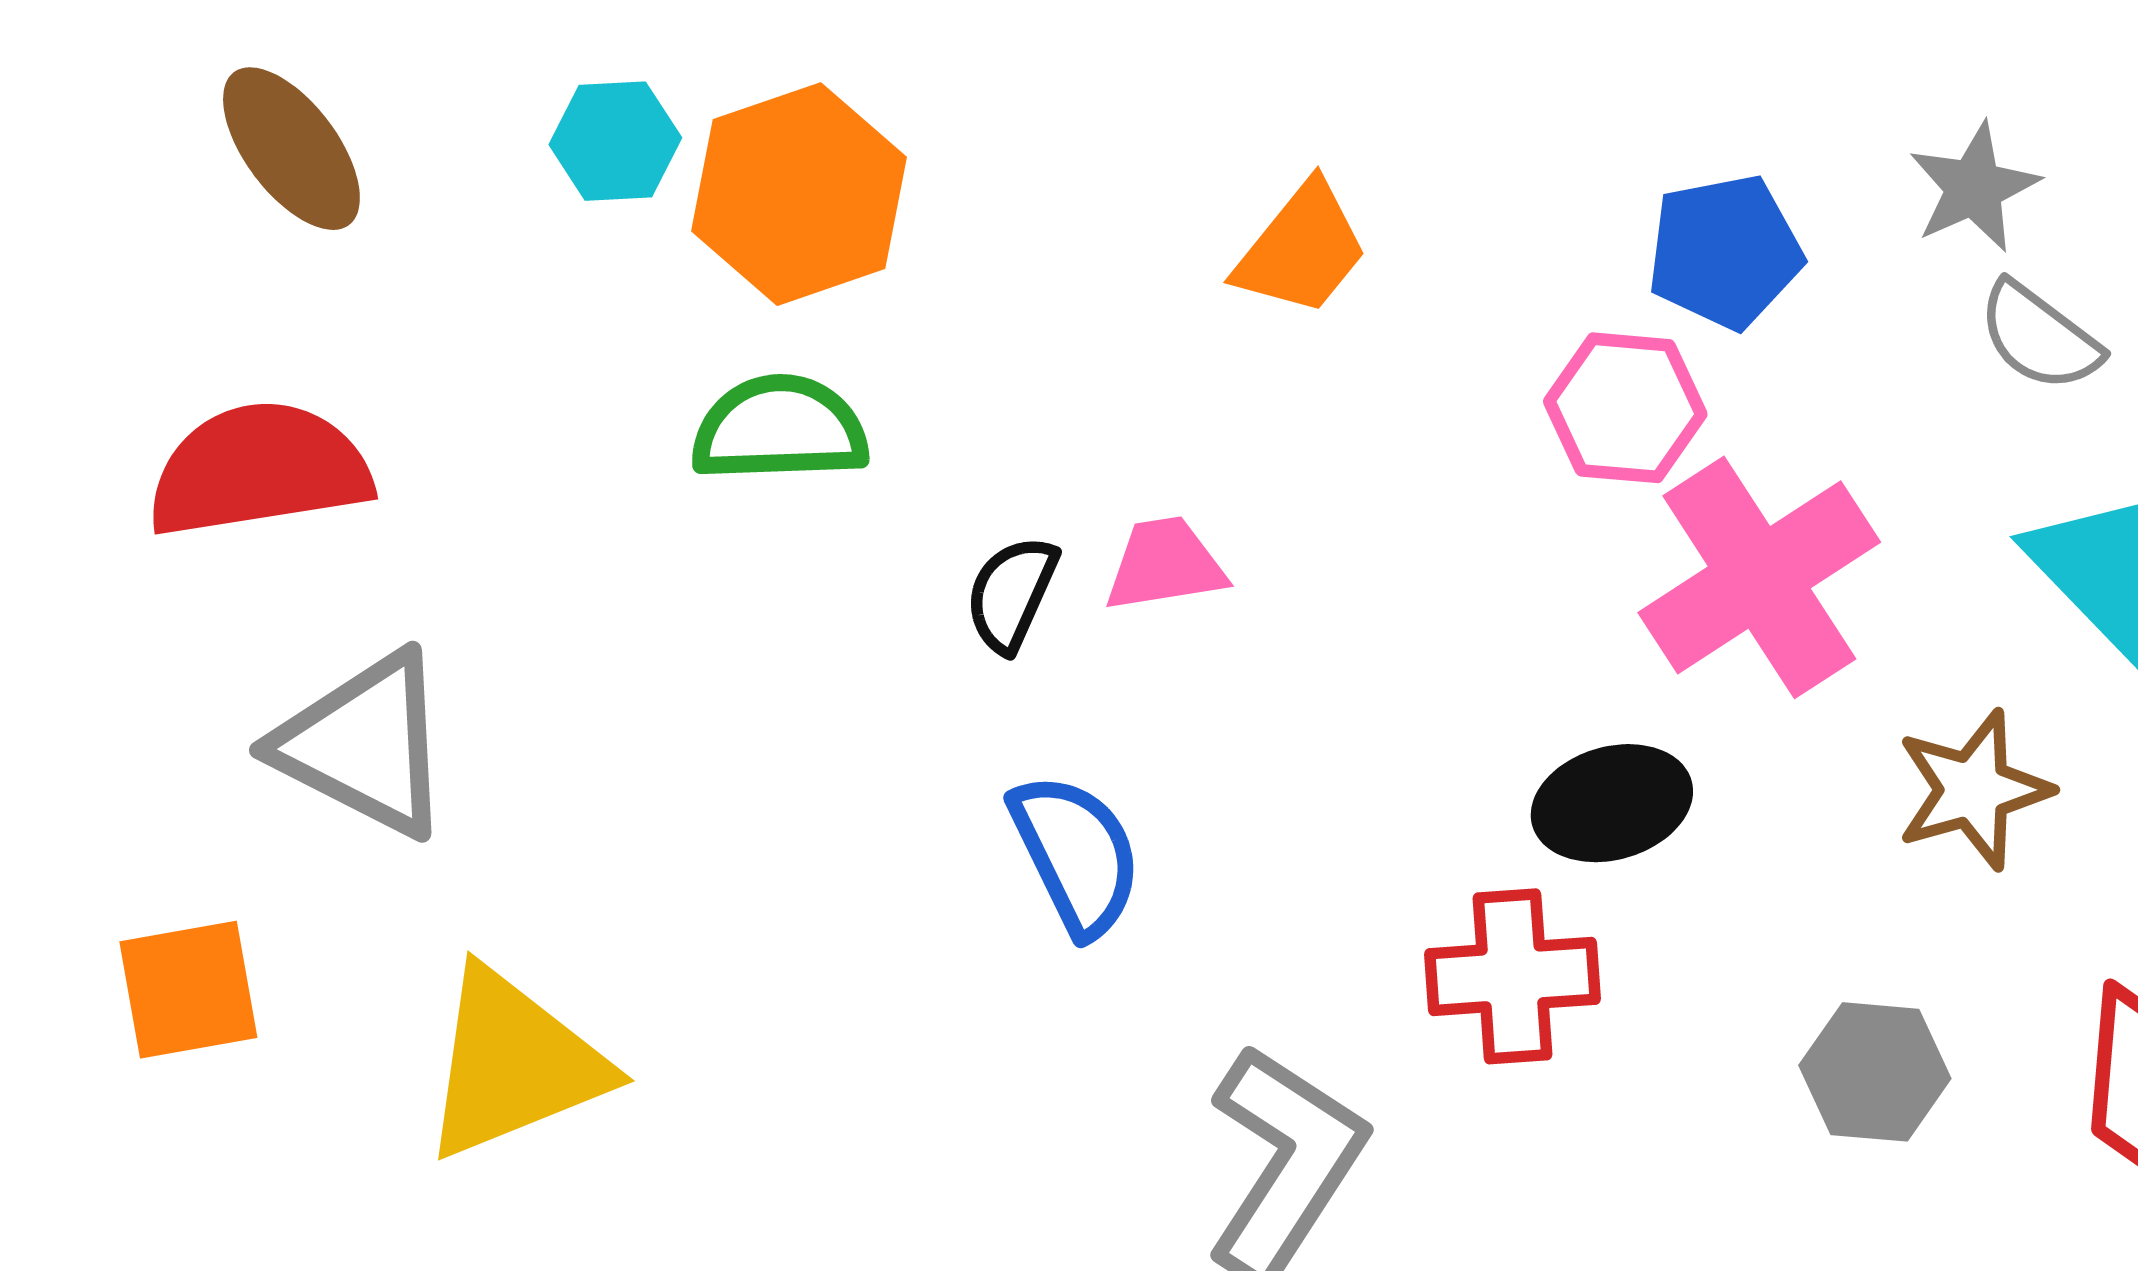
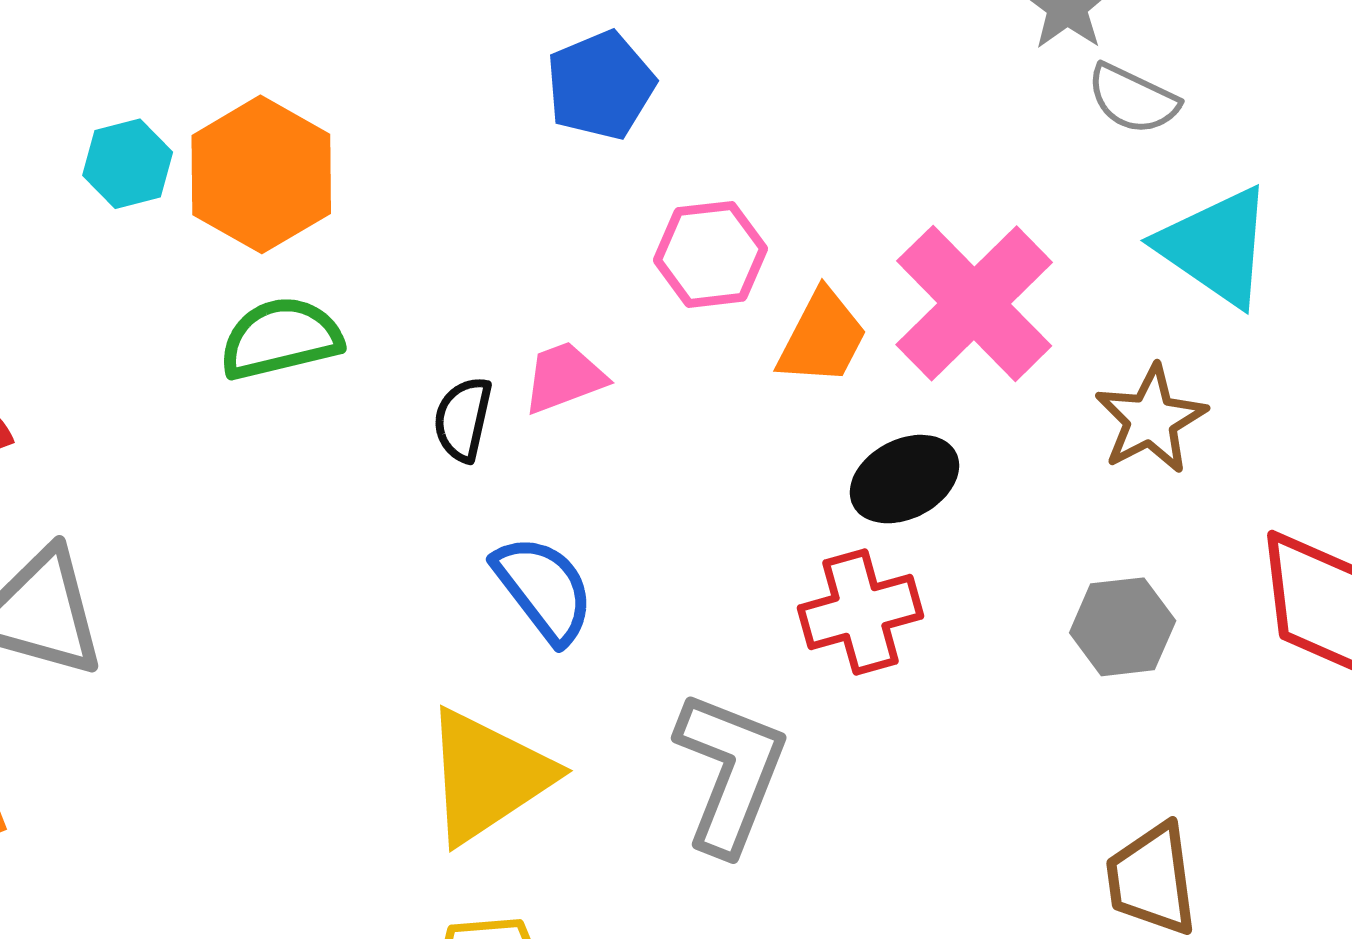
orange trapezoid: (1302, 249) -> (822, 338), moved
blue pentagon: (1725, 252) -> (600, 85), moved
pink hexagon: (1625, 408) -> (710, 254), moved
yellow triangle: (514, 1064) -> (488, 776), moved

